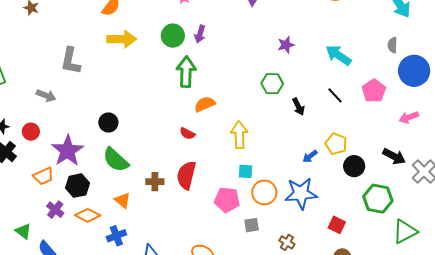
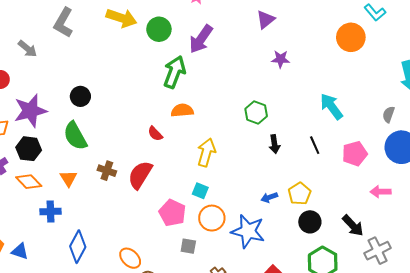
purple arrow: (200, 34) -> (201, 39), size x1.6
green circle: (173, 36) -> (159, 29), moved
purple star: (286, 45) -> (281, 59), moved

